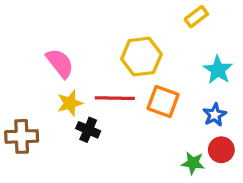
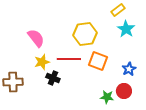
cyan star: (218, 70) -> (126, 29), moved
red circle: (221, 150) -> (124, 91), moved
green star: (193, 163) -> (107, 97), moved

